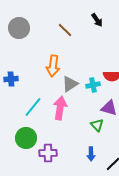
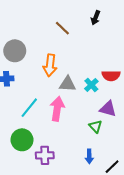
black arrow: (97, 20) -> (95, 18), turned 56
gray circle: (19, 28) -> (15, 51), moved
gray triangle: (70, 84) -> (68, 84), turned 36
cyan cross: (93, 85) -> (91, 85), turned -32

